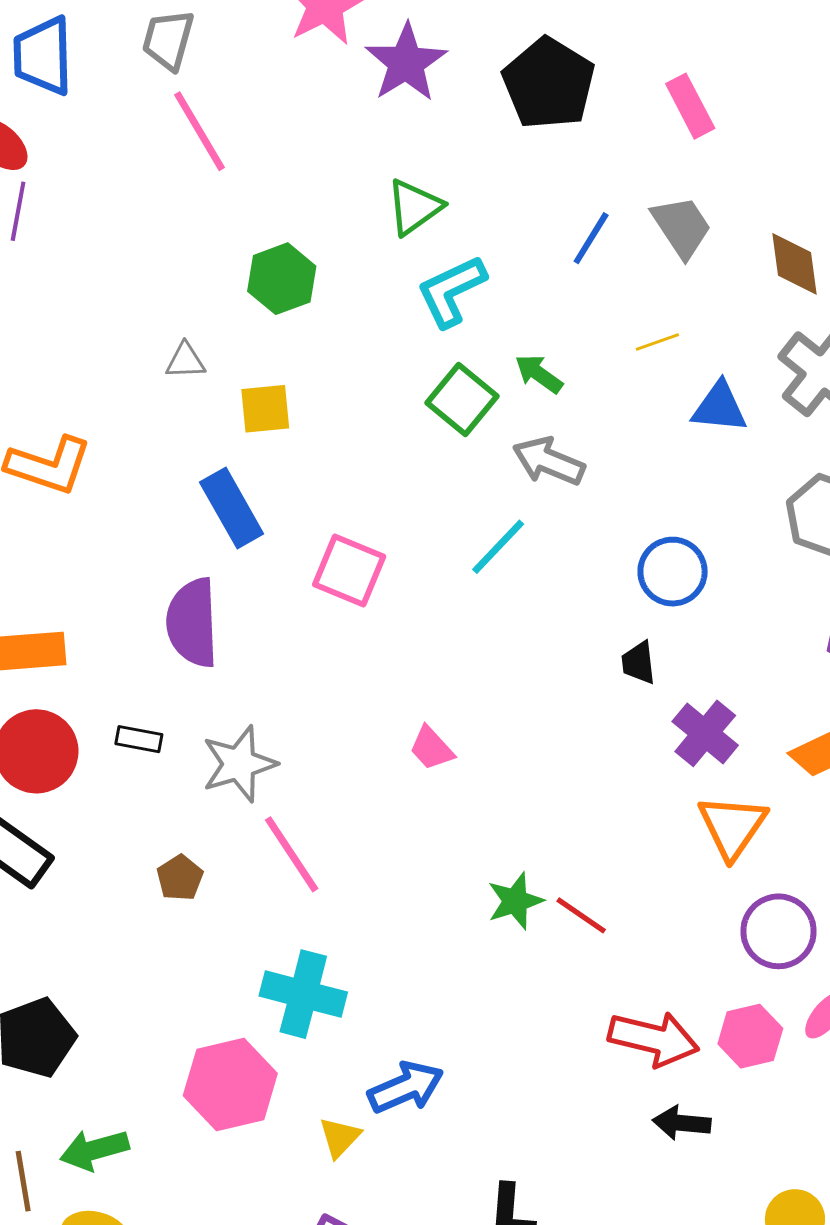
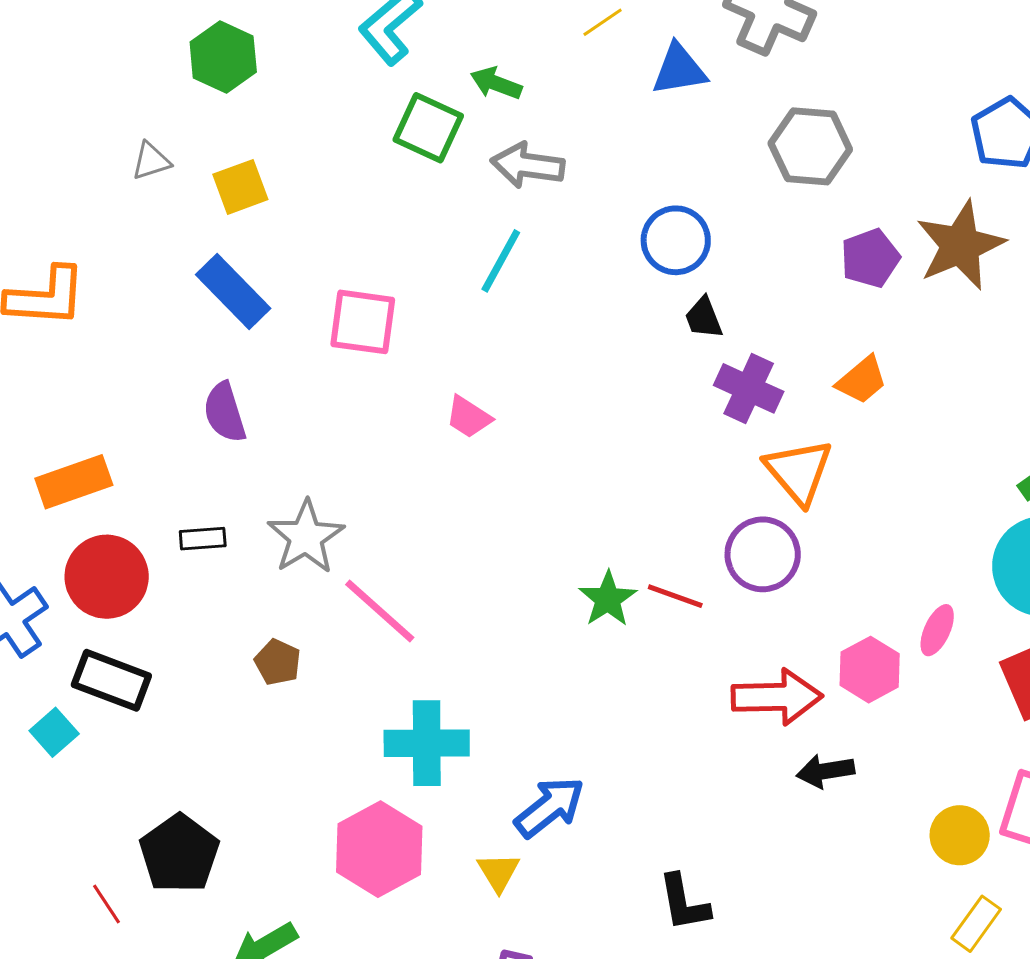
purple semicircle: (192, 623) -> (225, 412), size x0.7
black trapezoid: (639, 663) -> (704, 318), moved
pink trapezoid: (431, 748) -> (469, 417), moved
purple circle: (779, 931) -> (763, 554), moved

